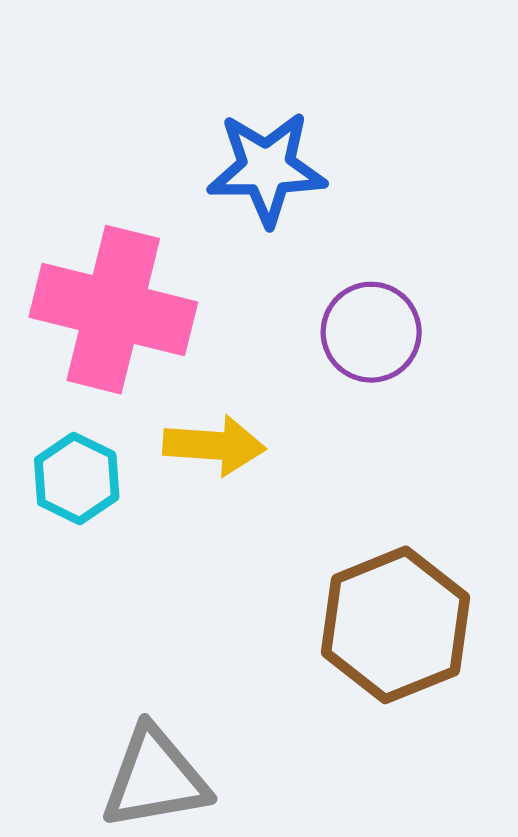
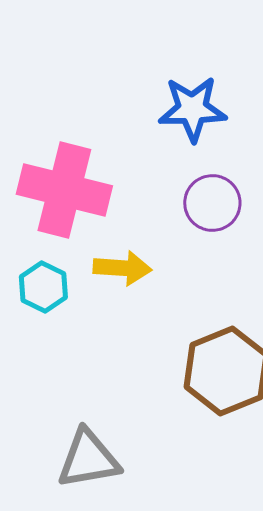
blue star: (267, 168) -> (192, 109), moved

